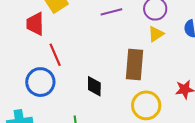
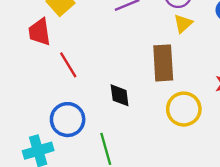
blue circle: (40, 82) -> (68, 120), moved

